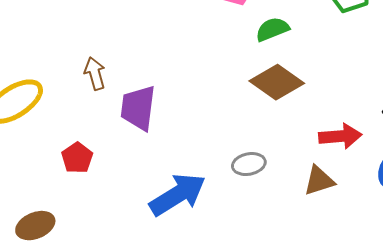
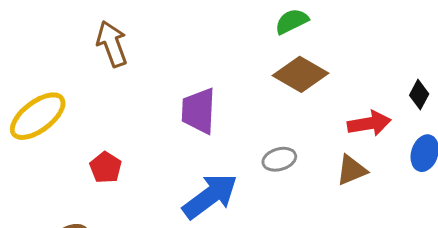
brown arrow: (95, 74) -> (112, 44), moved, size x1.4
purple trapezoid: (138, 108) -> (199, 111), moved

